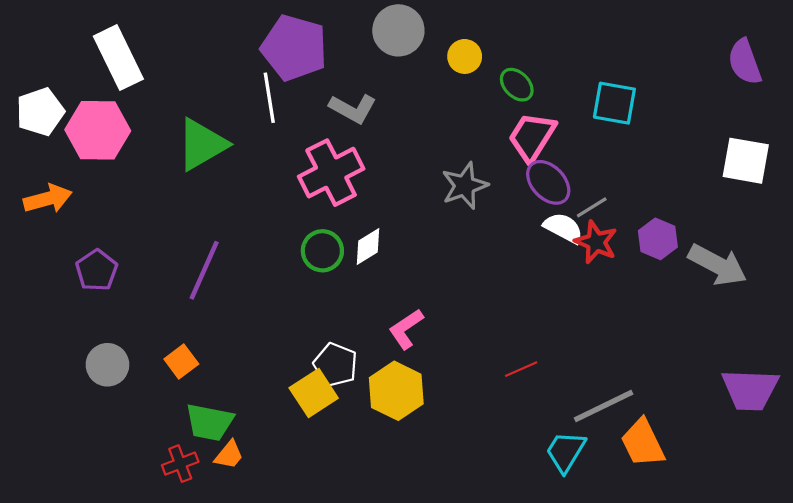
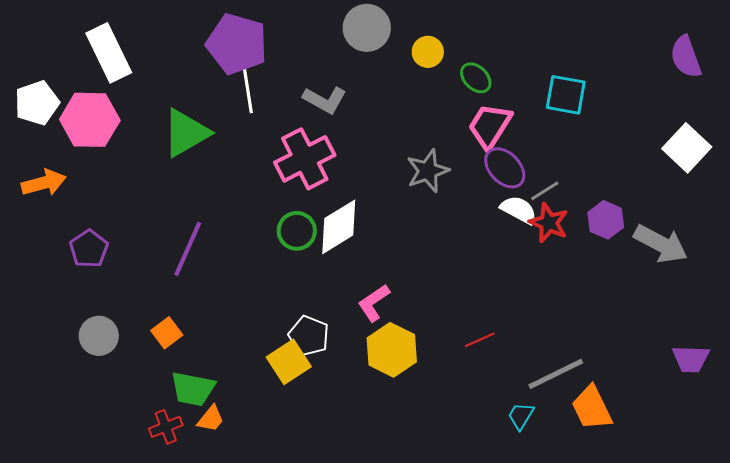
purple pentagon: (294, 48) -> (237, 44), moved
white square: (746, 161) -> (687, 148), turned 33
white diamond: (368, 246) -> (339, 227), size x1.6
purple trapezoid: (750, 390) -> (691, 359), size x0.7
yellow hexagon: (396, 391) -> (392, 350), moved
cyan trapezoid: (566, 452) -> (521, 416), size x0.7

